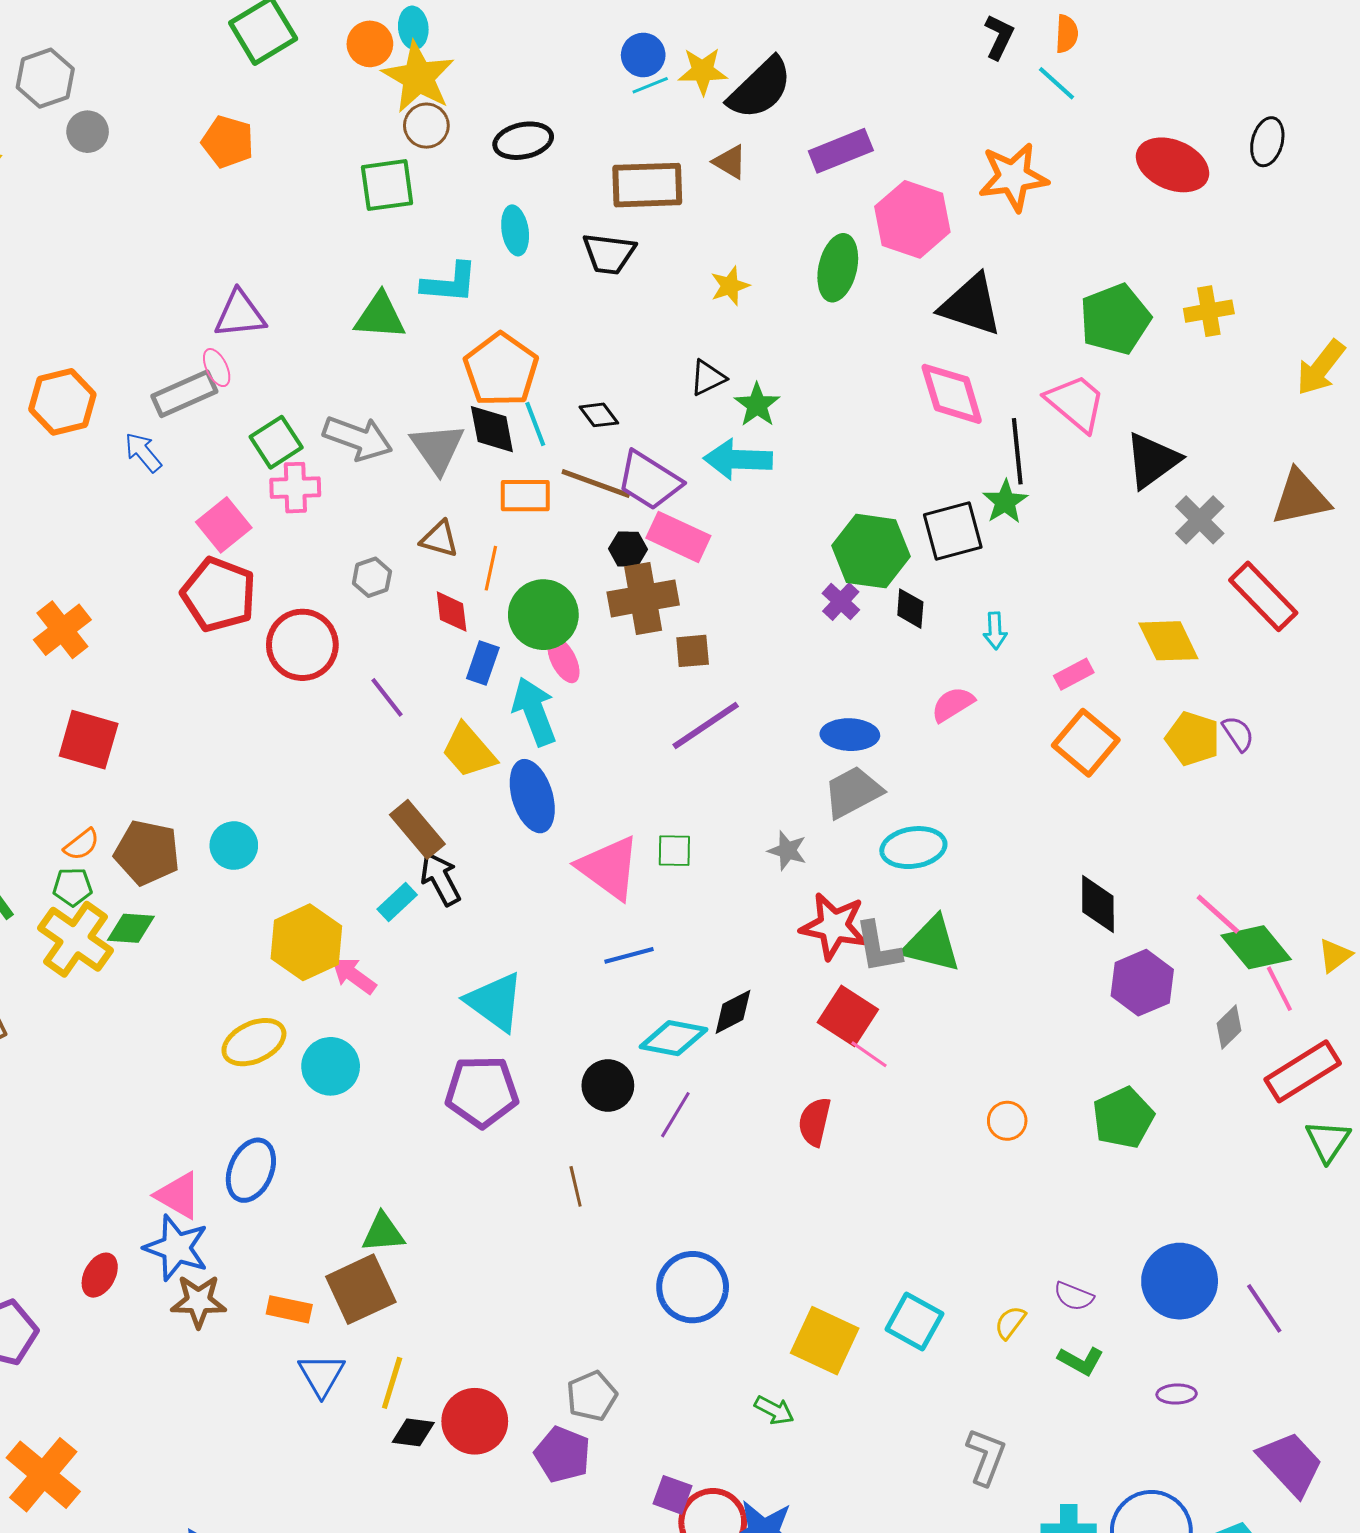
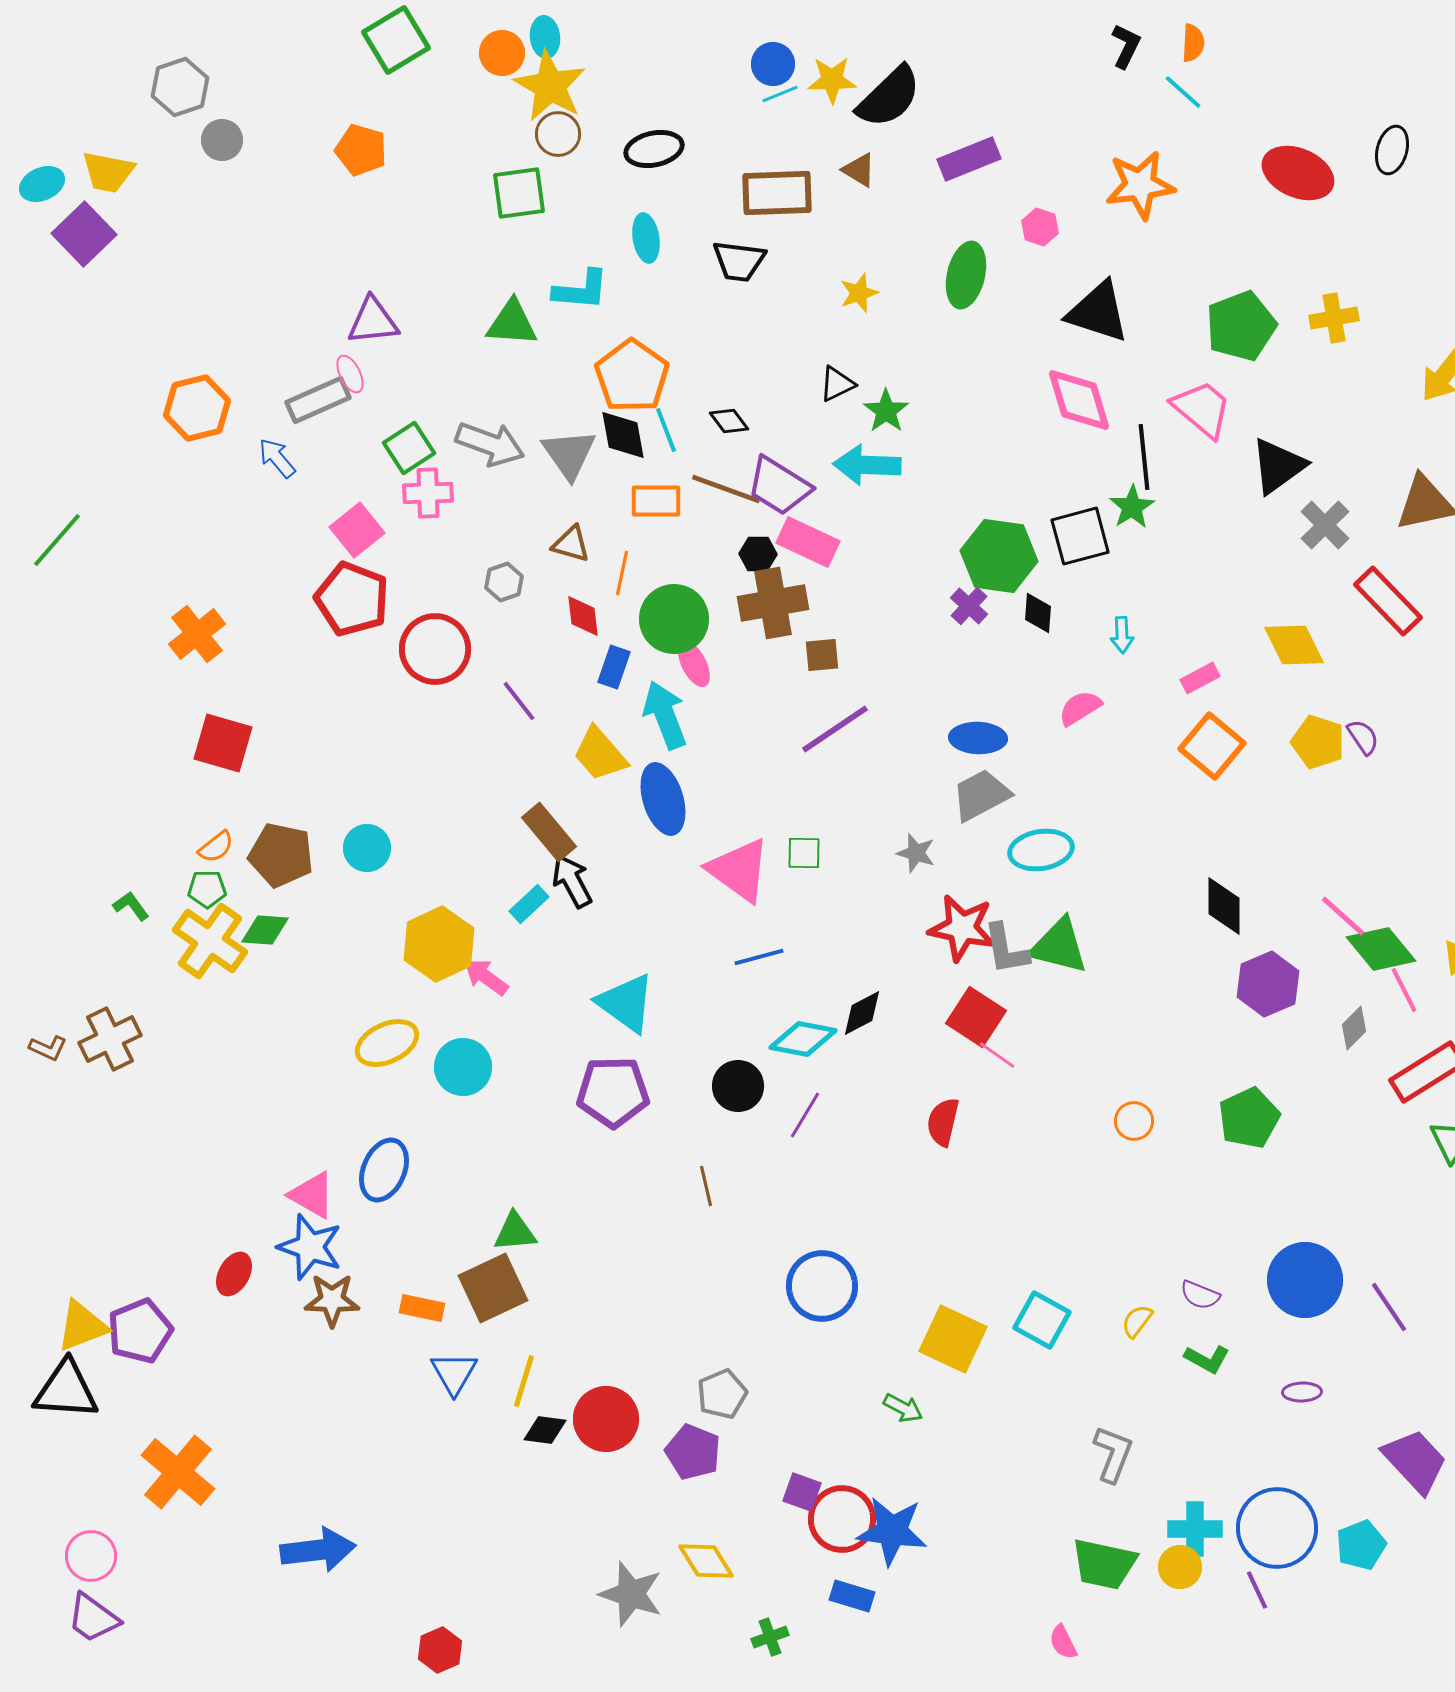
pink hexagon: (912, 219) -> (1040, 227), size x0.5

